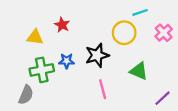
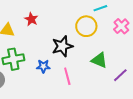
blue star: (67, 61) -> (43, 66), moved
purple line: (162, 98) -> (120, 75), moved

